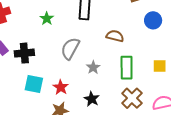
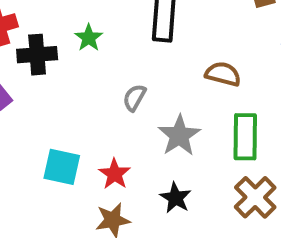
gray semicircle: (70, 48) -> (134, 98), size x0.6
black cross: (24, 53) -> (37, 55), moved
gray star: (93, 67) -> (179, 136), size x1.5

